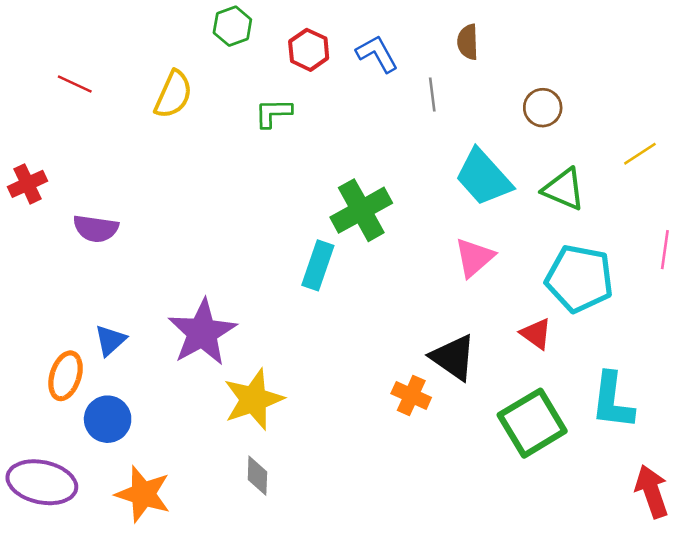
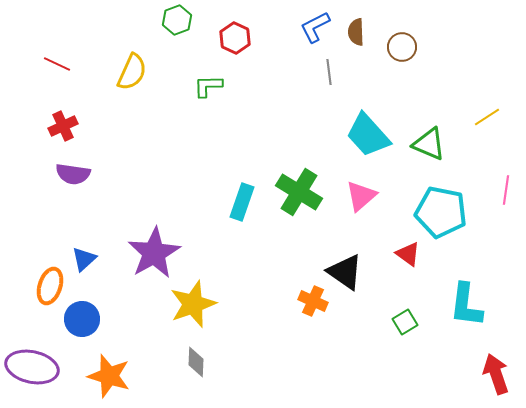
blue L-shape: (377, 54) -> (315, 27), moved, turned -88
brown circle: (543, 108) -> (402, 47), moved
red cross: (27, 184) -> (63, 126), moved
green cross: (361, 210) -> (299, 192), moved, turned -30
green square: (532, 423) -> (405, 322), size x0.5

